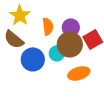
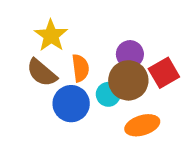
orange semicircle: (48, 26) -> (80, 68), moved

